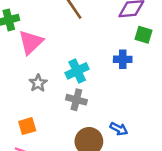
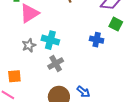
cyan cross: (77, 71) -> (50, 40), moved, turned 30
gray cross: (76, 100) -> (56, 63), turned 35

